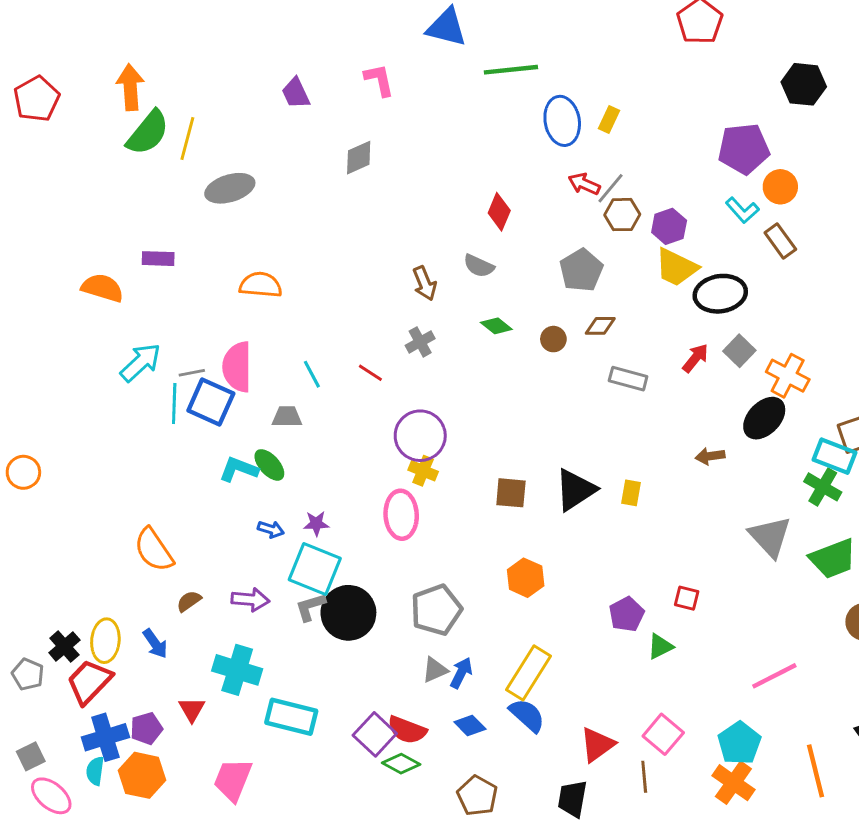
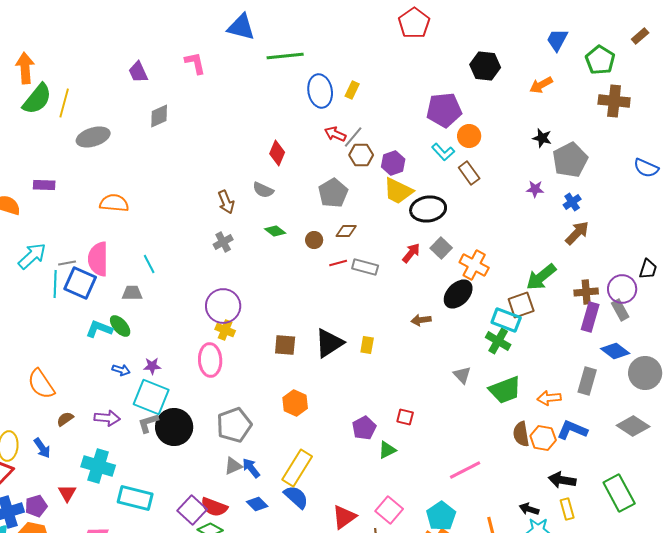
gray diamond: (359, 158) -> (159, 116), moved
red line: (370, 373) -> (338, 263), moved, turned -48
gray triangle: (770, 537) -> (462, 375), size x0.6
blue arrow: (461, 673) -> (251, 468), turned -65

